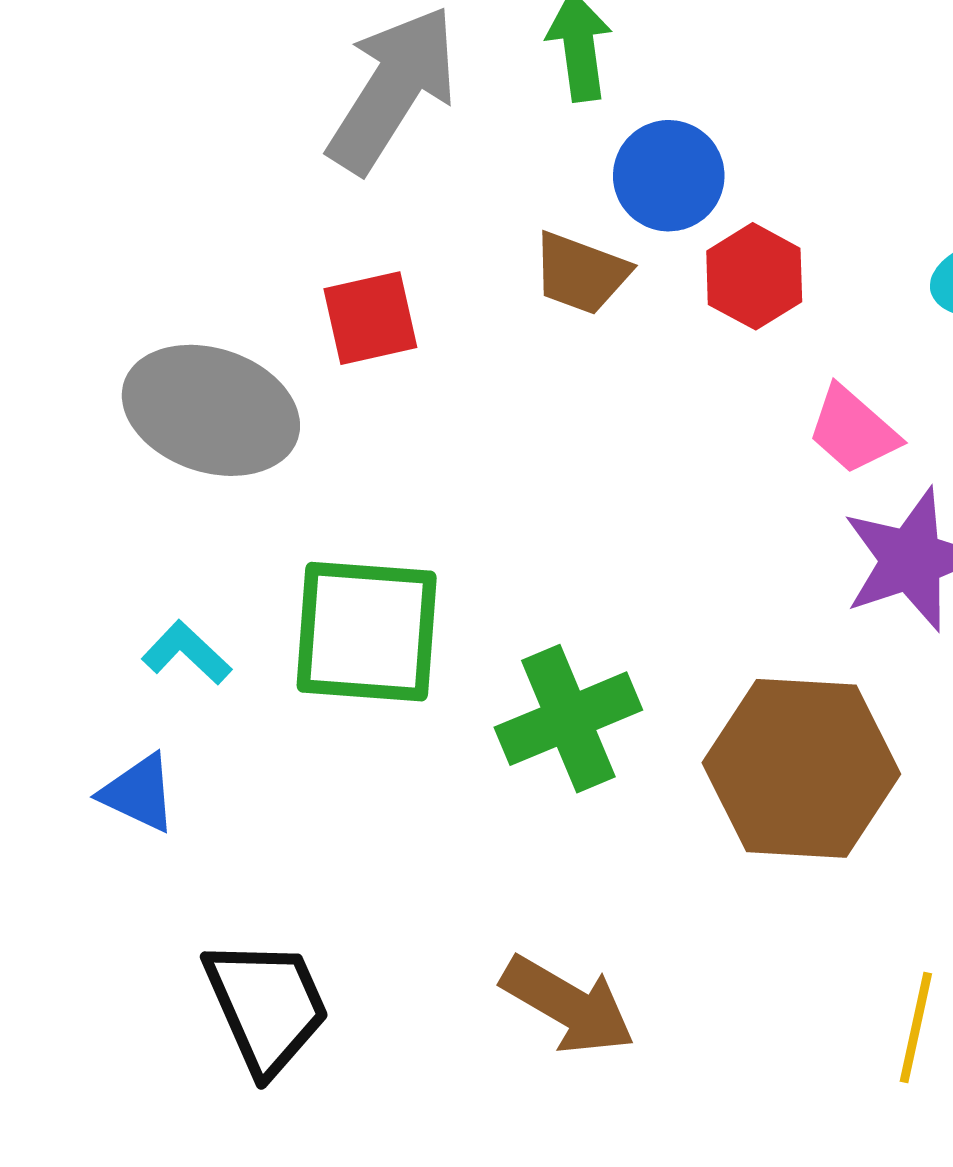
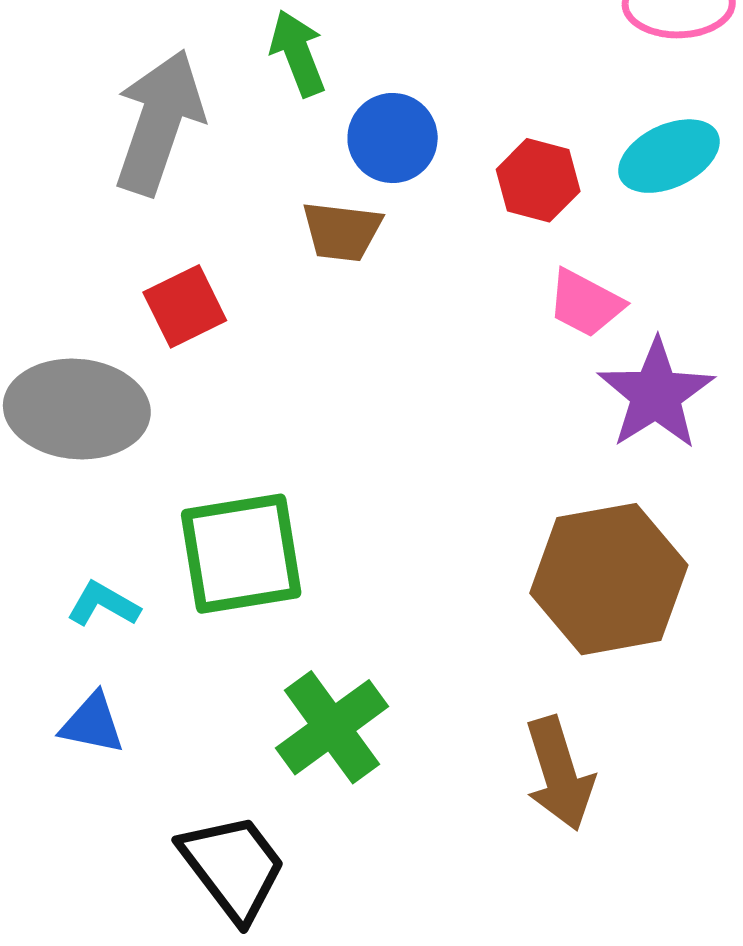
red hexagon: (754, 276) -> (538, 180), moved
green cross: (568, 719) -> (332, 727), moved
brown arrow: (568, 1005) -> (559, 774), moved, turned 56

